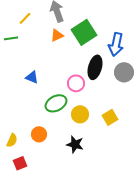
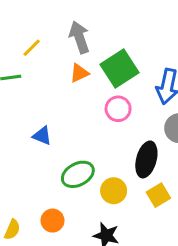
black ellipse: (95, 67) -> (146, 159), moved
pink circle: (76, 83) -> (118, 109), moved

